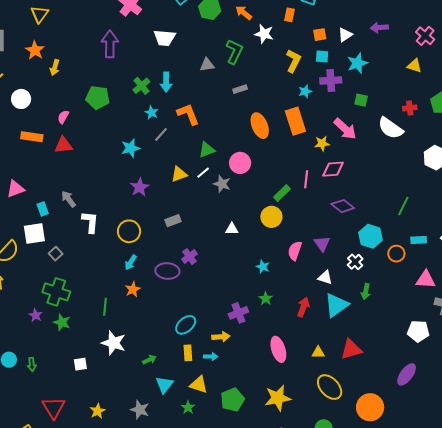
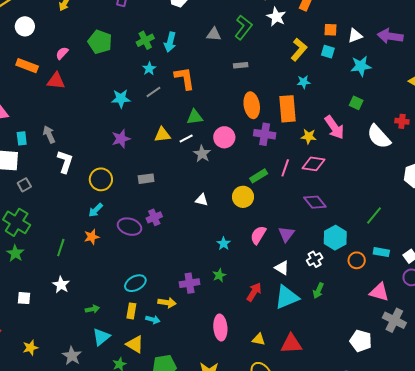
purple arrow: (379, 28) -> (390, 36), size x1.4
purple cross: (331, 80) -> (265, 134), moved
white star: (114, 343) -> (61, 285), size x0.7

